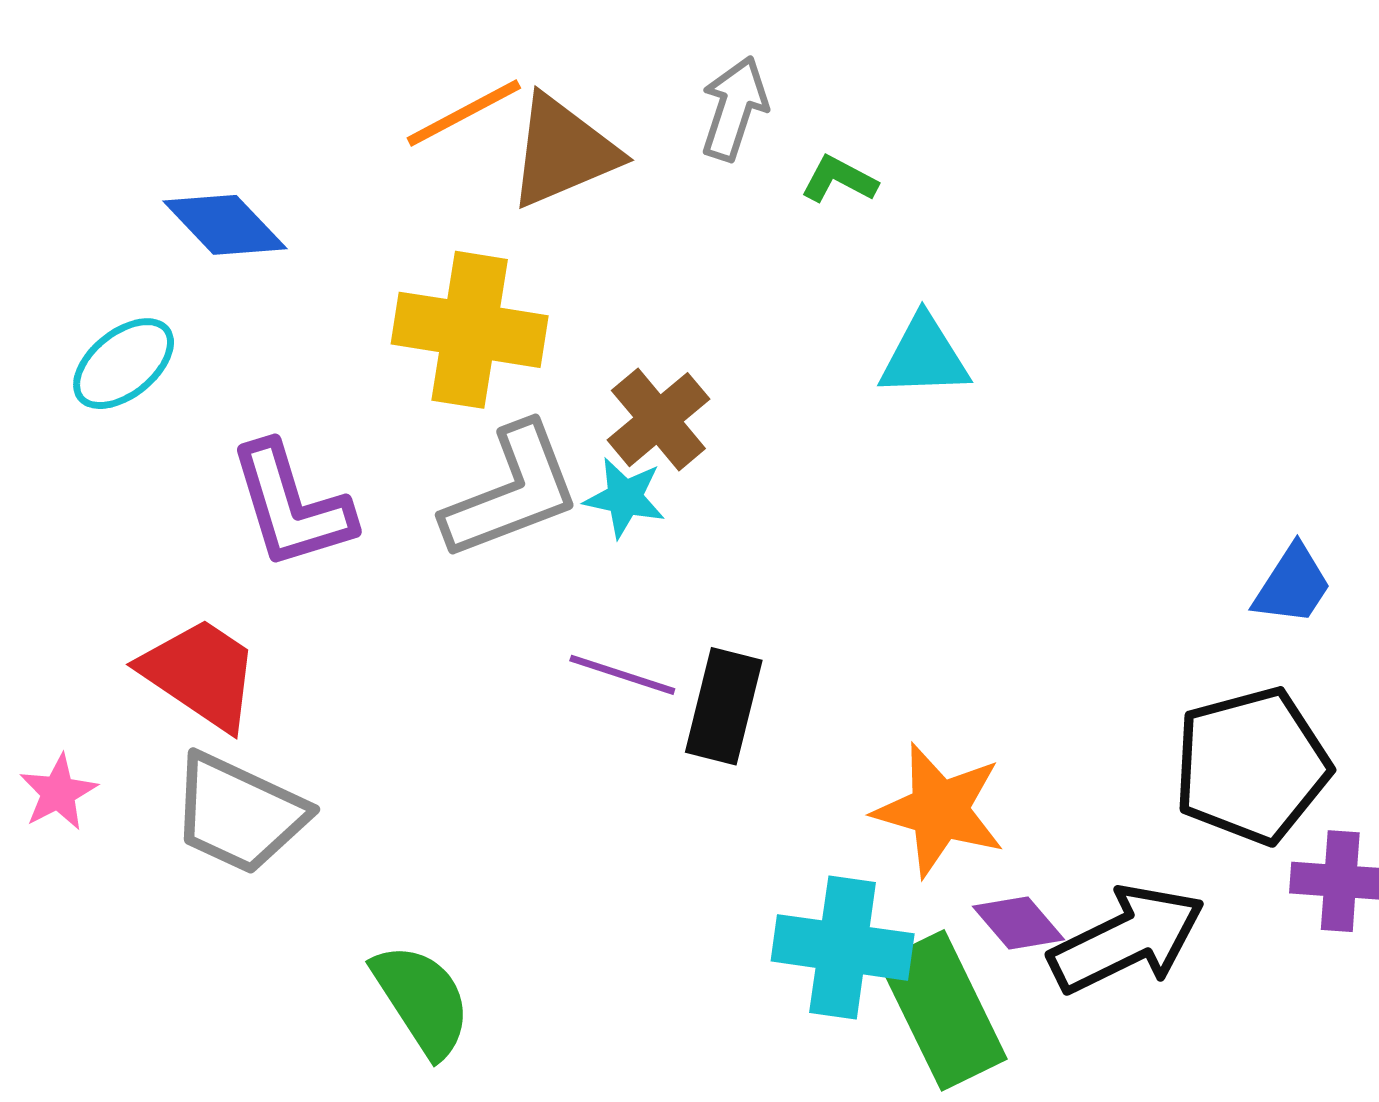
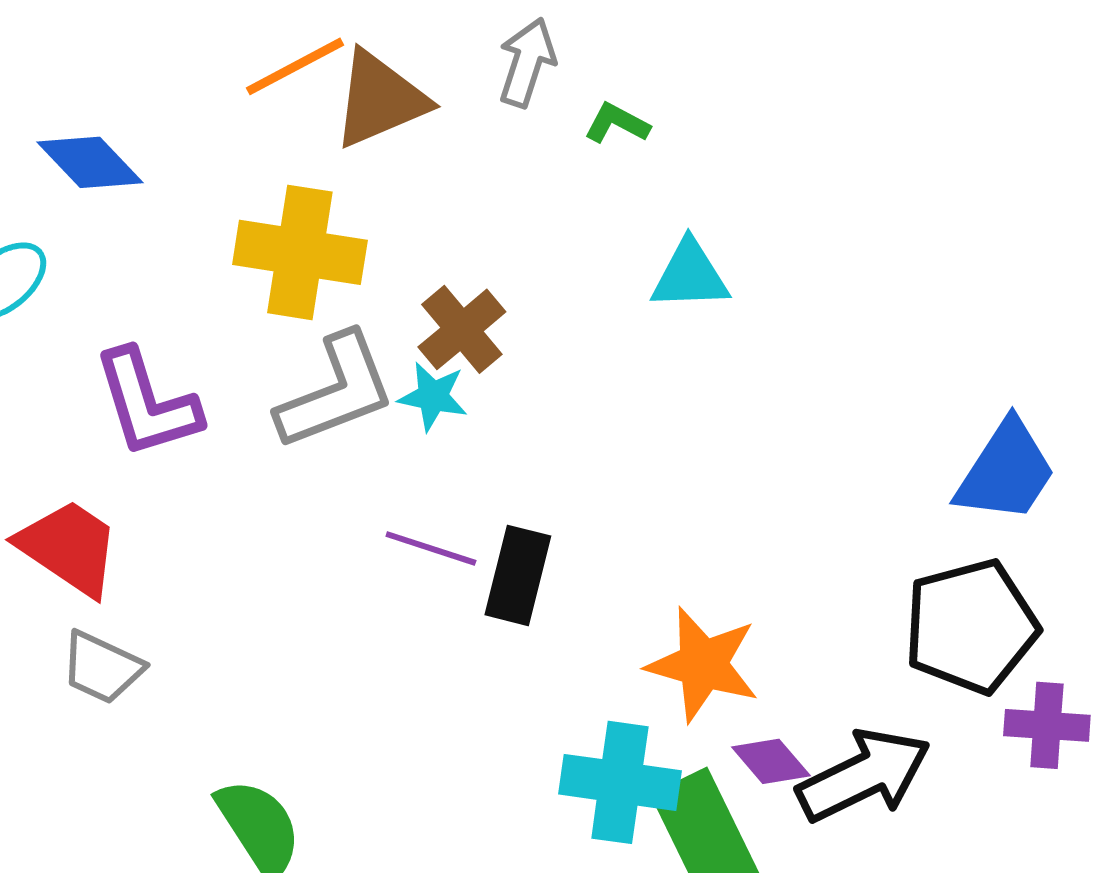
blue trapezoid: (1292, 585) -> (1006, 471), size x1.5
gray trapezoid: (239, 813) -> (102, 667), size x0.7

